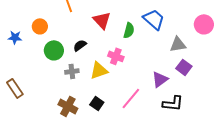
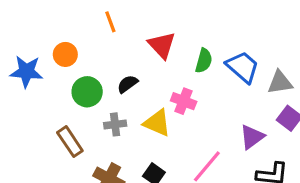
blue trapezoid: (154, 19) -> (243, 67), moved
blue star: (15, 37) -> (26, 72), size x1.5
yellow triangle: (99, 70) -> (157, 123), turned 42
brown rectangle: (15, 88) -> (70, 142), moved

